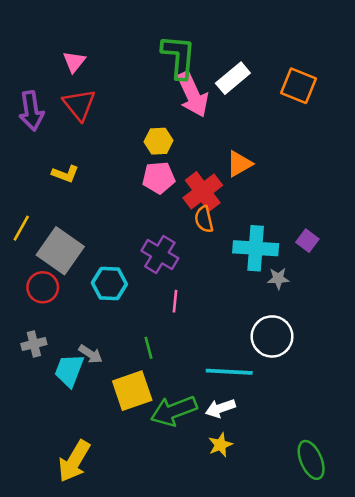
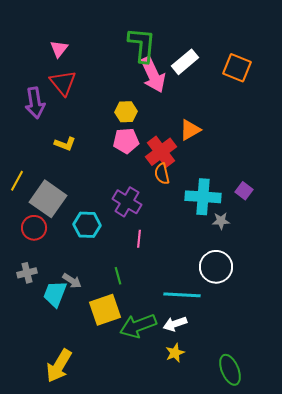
purple arrow: (31, 111) -> (35, 103), moved
yellow L-shape: (65, 174) -> (65, 144), moved
green ellipse: (311, 460) -> (230, 370), moved

